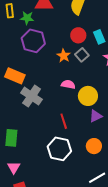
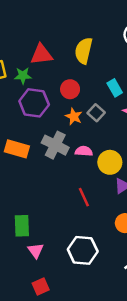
red circle: (78, 35) -> (70, 89), moved
gray cross: (32, 96) -> (55, 145), moved
white hexagon: (59, 149) -> (83, 250), moved
pink triangle: (14, 167) -> (36, 251), moved

